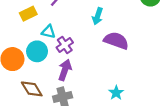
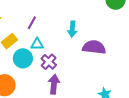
cyan triangle: (48, 32) -> (37, 44), moved
cyan circle: (37, 51) -> (23, 58), moved

